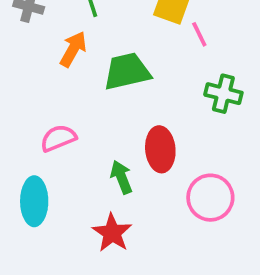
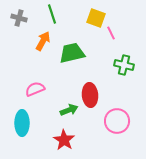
green arrow: (121, 177) -> (69, 110), turned 90

